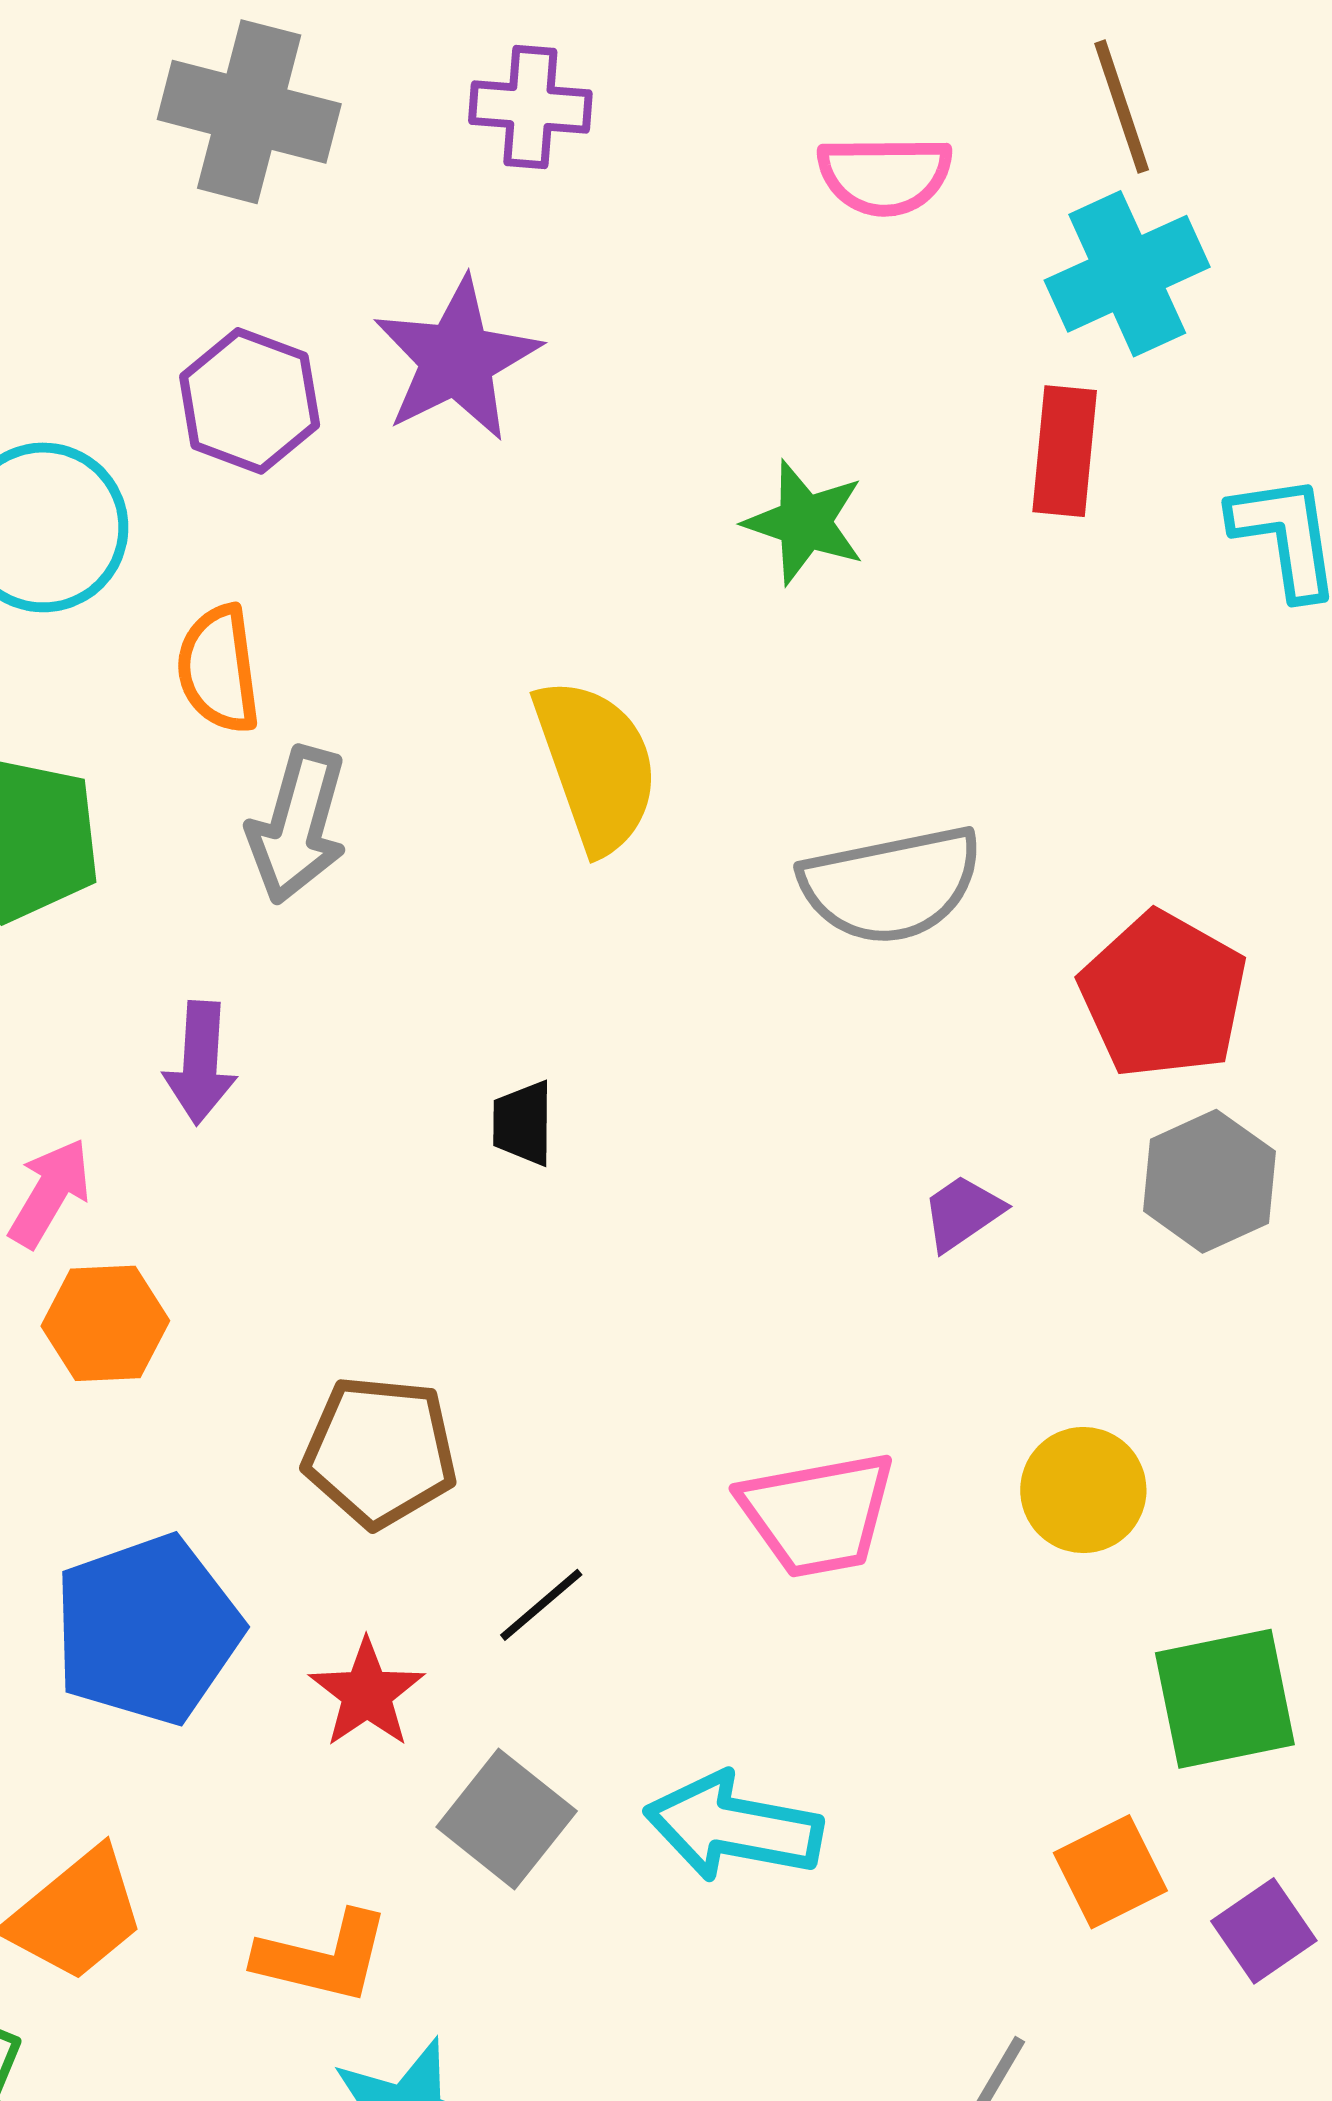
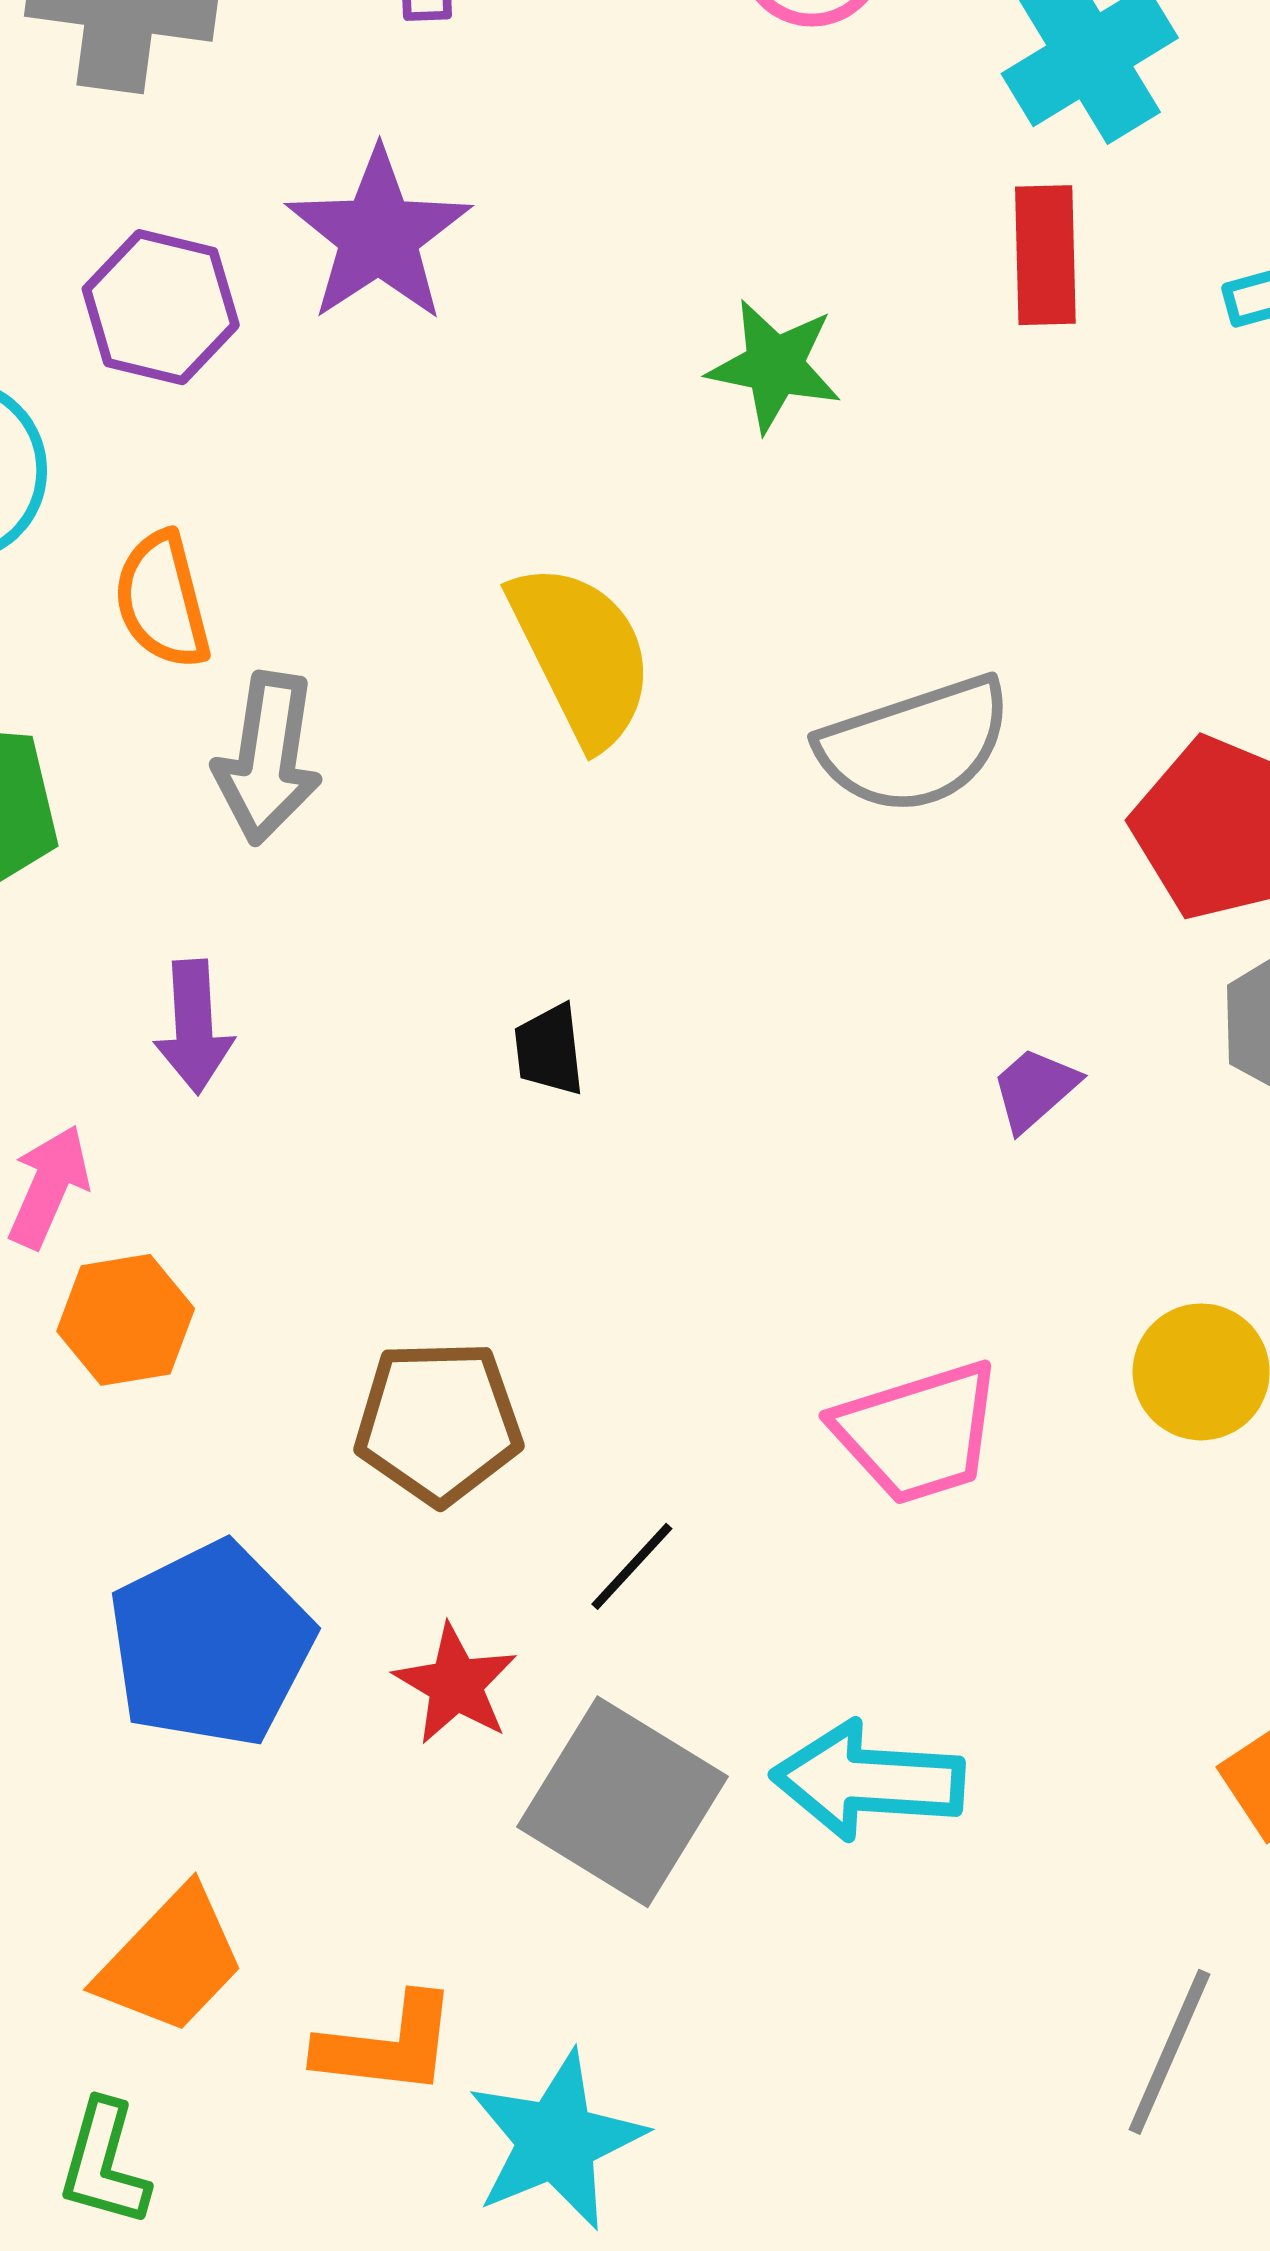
gray square: (507, 1819) -> (623, 1802), size x1.4
orange L-shape: (323, 1957) -> (387, 2045), moved

